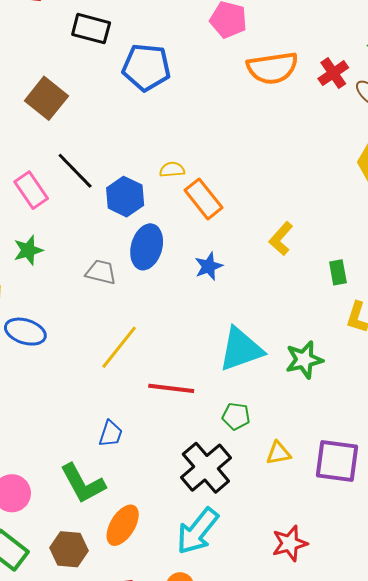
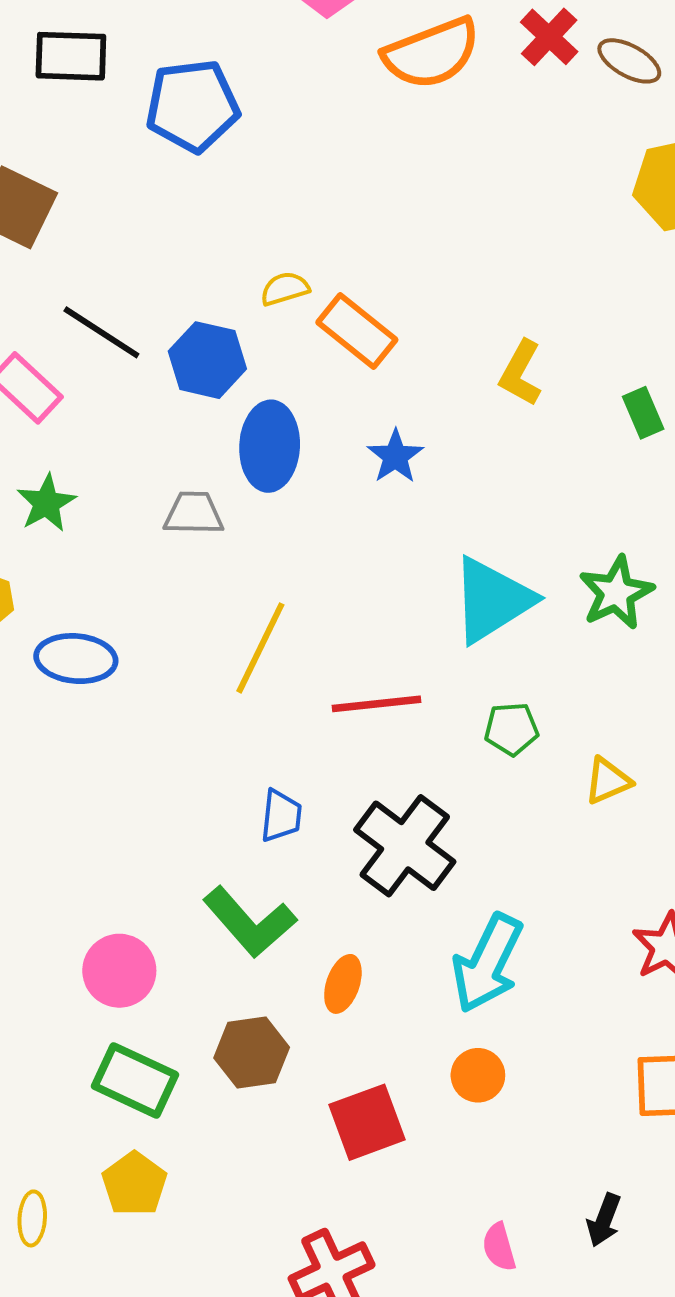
black cross: (206, 468) -> (405, 846), moved
orange ellipse: (123, 525) -> (343, 984), size x0.7

